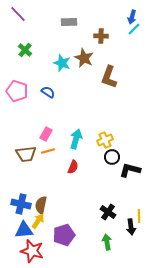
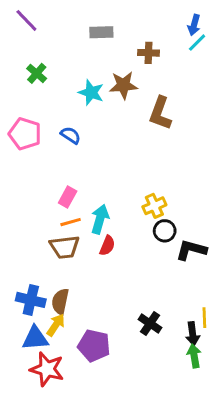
brown star: (84, 58) -> (123, 85), turned -30
cyan arrow: (76, 139) -> (100, 219), moved
brown trapezoid: (26, 154) -> (65, 247), moved
black cross: (108, 212) -> (150, 323), moved
purple pentagon: (64, 235) -> (94, 346), turned 30
green arrow: (107, 242) -> (194, 356), moved

